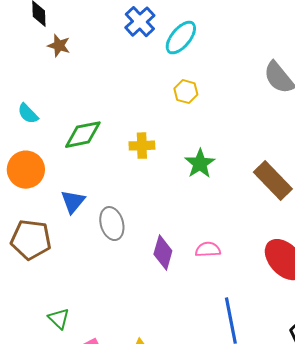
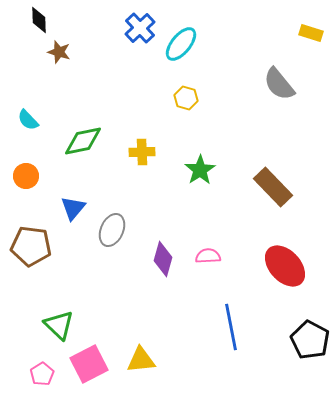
orange circle: (26, 170) -> (26, 176), size x0.7
gray ellipse: (112, 224) -> (112, 230), turned 40
green triangle: (59, 319) -> (59, 325), size x1.4

